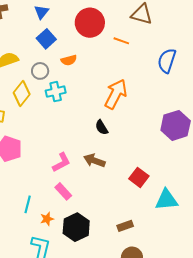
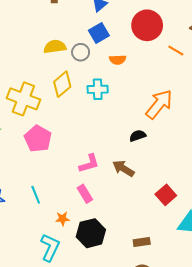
gray circle: (40, 71) -> (81, 52), moved
black semicircle: (102, 127) -> (138, 136), turned 91
cyan line: (28, 204) -> (36, 195), moved, turned -48

